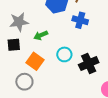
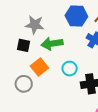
green arrow: (41, 35) -> (52, 44), size x1.5

